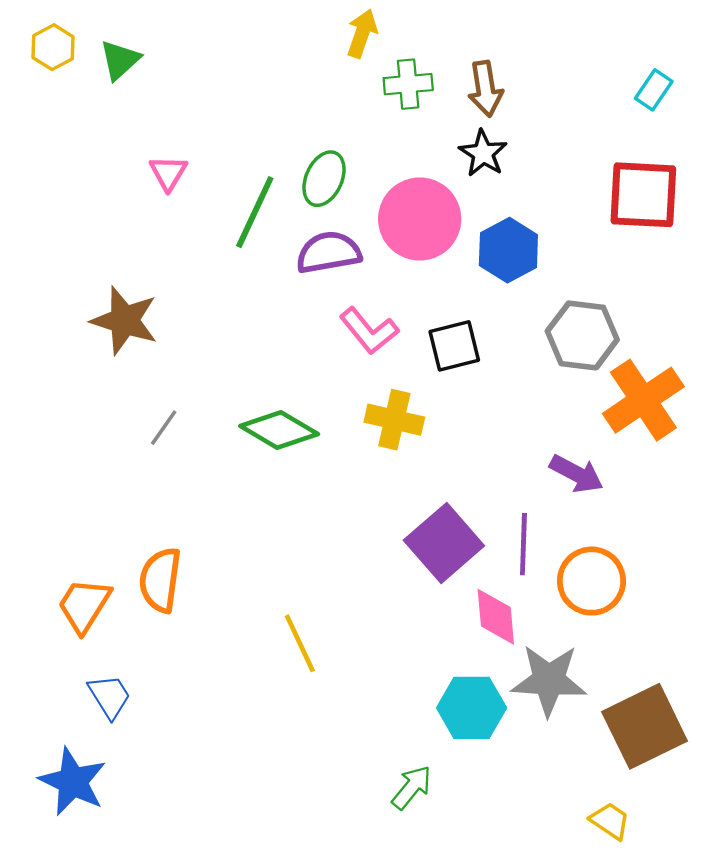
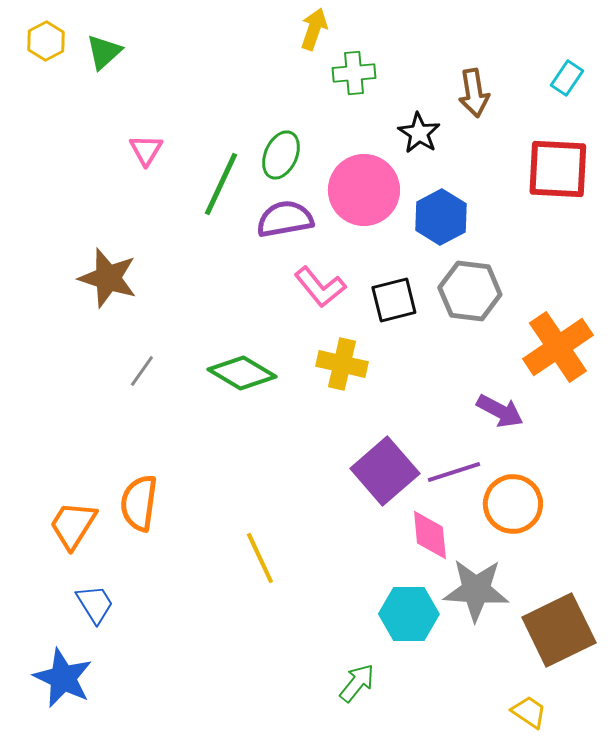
brown arrow: (485, 89) -> (474, 93), moved
gray hexagon: (582, 335) -> (470, 291), moved
purple line: (523, 544) -> (454, 472), turned 70

